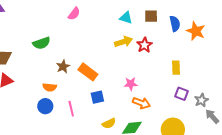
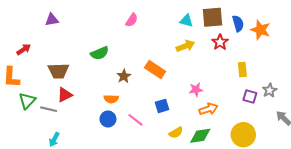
brown square: (151, 16) -> (213, 17), size x1.5
red star: (144, 45) -> (220, 42), moved
orange rectangle: (88, 72) -> (155, 69), moved
gray star: (201, 100) -> (270, 90), moved
orange arrow: (141, 103) -> (208, 109), turned -36
pink line: (71, 109) -> (135, 120), turned -35

